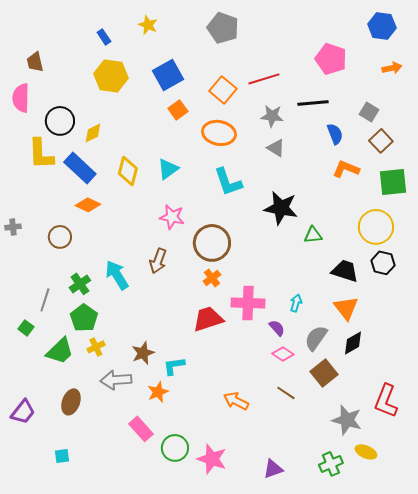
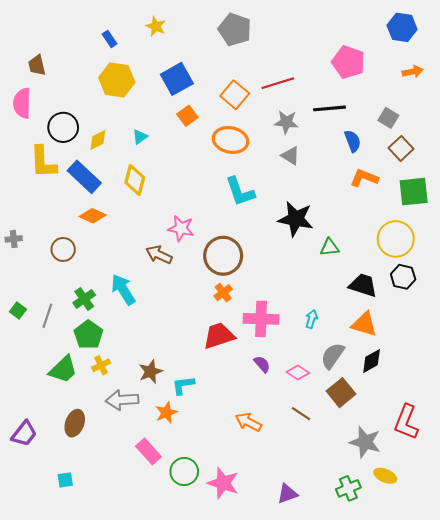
cyan triangle: (168, 169) -> (140, 137), moved, size x0.7
brown arrow: (158, 261) -> (159, 255), moved, turned 95
orange triangle: (346, 308) -> (364, 324), turned -36
green square: (26, 328) -> (18, 310), moved
purple semicircle: (277, 328) -> (262, 364), moved

